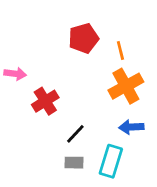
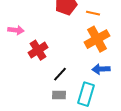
orange line: (120, 51) -> (93, 13), turned -64

